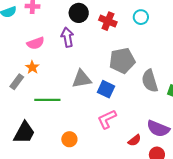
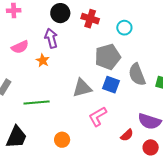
cyan circle: (141, 17) -> (124, 28), moved
orange star: (32, 67) -> (43, 60), moved
gray triangle: (82, 79) -> (82, 88), moved
blue square: (106, 89) -> (111, 85), moved

